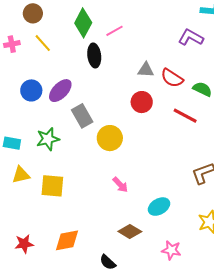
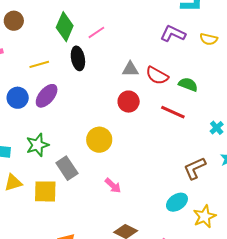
yellow line: (43, 43) -> (39, 64), moved, turned -60
gray rectangle: (82, 116) -> (67, 168), moved
cyan ellipse: (159, 207) -> (177, 202), moved

